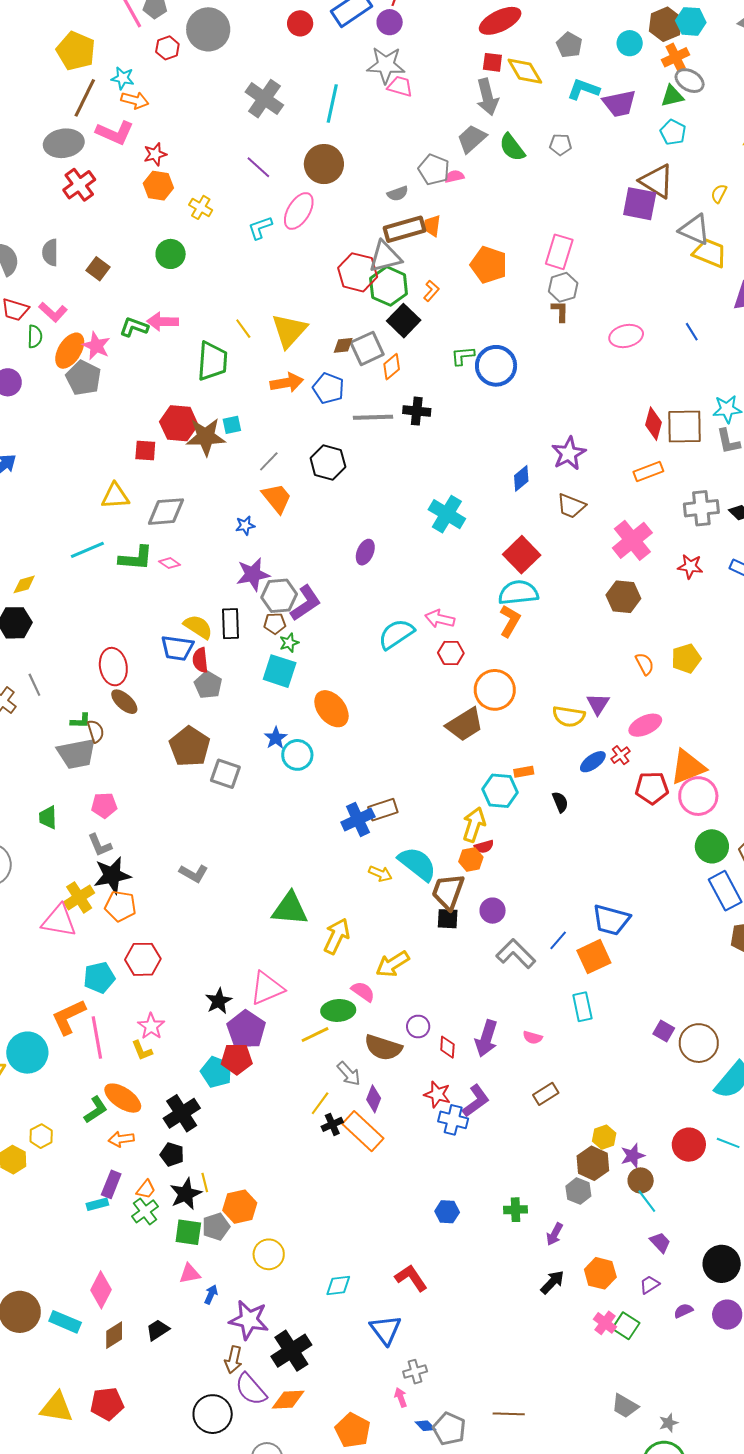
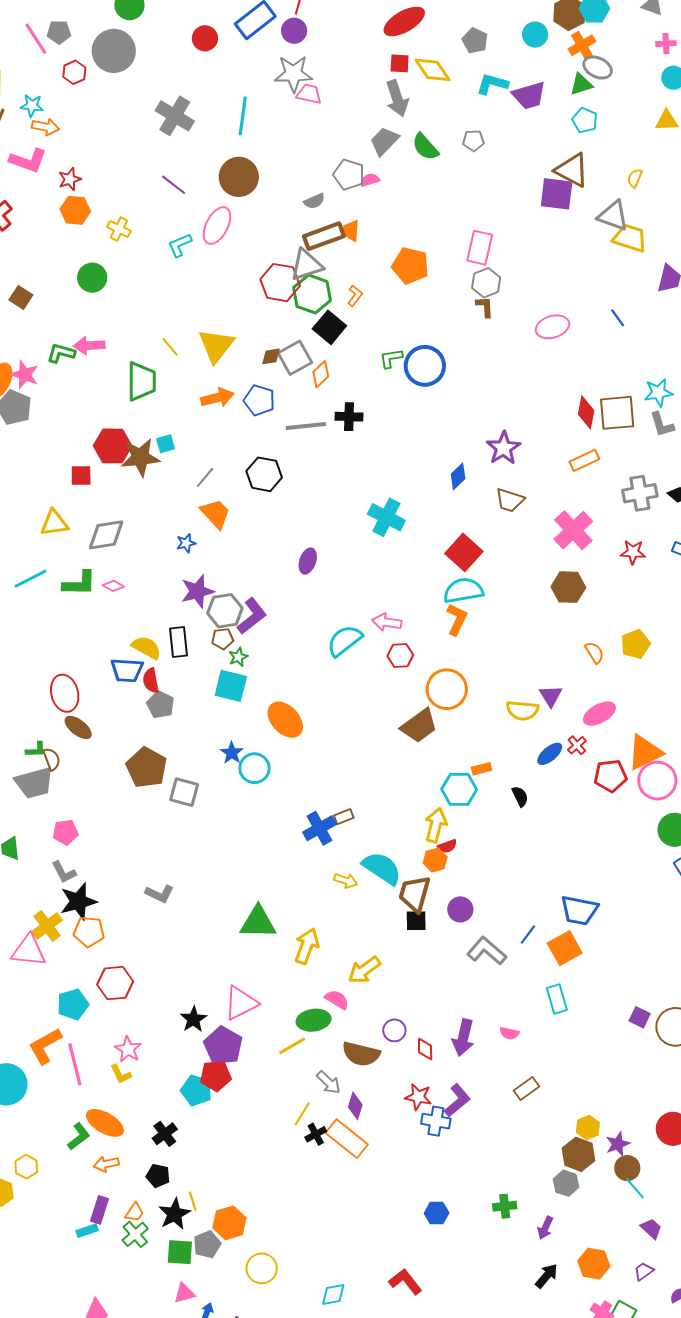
brown rectangle: (383, 810) -> (344, 817), size x0.7
black cross: (182, 1113) -> (165, 1134), size x0.7

